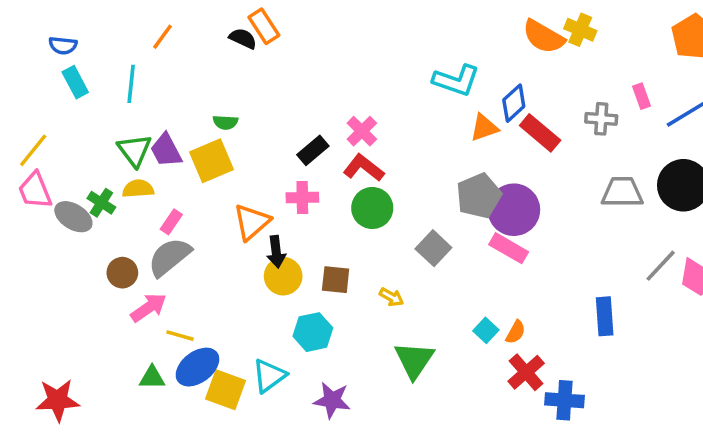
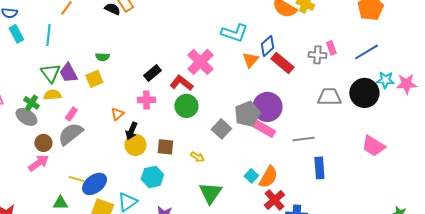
pink rectangle: (641, 96) -> (331, 48), moved
orange triangle: (484, 128) -> (250, 60), turned -30
pink cross: (362, 131) -> (200, 62), moved, size x1.5
yellow square: (211, 161) -> (94, 79), size x0.7
gray pentagon: (479, 196) -> (247, 114), moved
gray ellipse: (73, 217) -> (26, 117), moved
orange triangle: (252, 222) -> (117, 114), size x0.6
black arrow: (276, 252) -> (131, 131), turned 30
gray line: (661, 266) -> (303, 139), moved, turned 40
pink arrow: (149, 308) -> (38, 163), moved
orange semicircle: (516, 332) -> (268, 177), size x1.6
blue ellipse: (197, 367) -> (94, 184), moved

